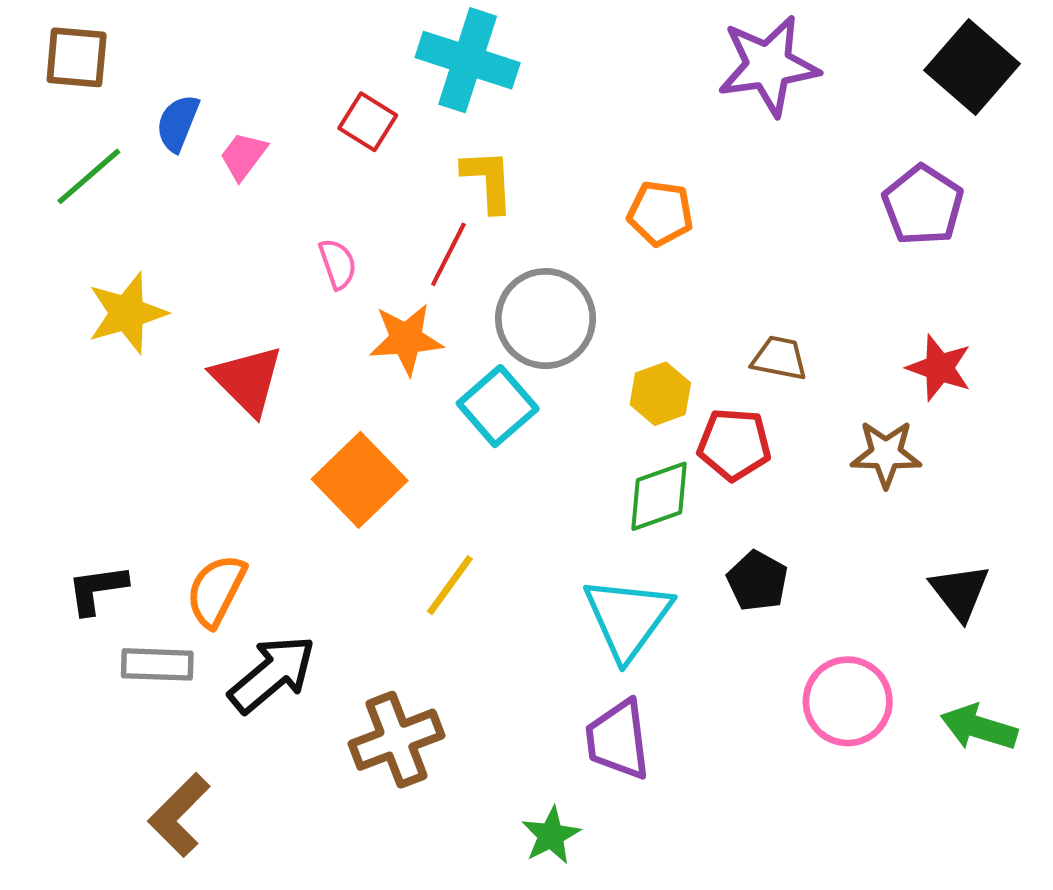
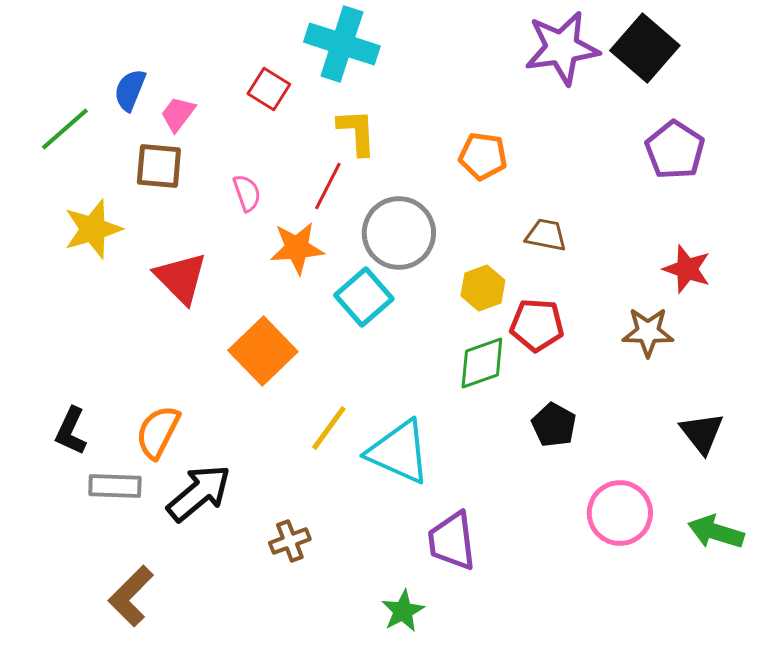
brown square: (77, 57) -> (159, 166), moved
black square: (972, 67) -> (645, 48), moved
brown trapezoid: (779, 358) -> (546, 235), moved
black L-shape: (97, 589) -> (71, 431), turned -57
cyan triangle: (628, 618) -> (399, 452), moved, turned -42
brown cross: (396, 740) -> (290, 541), size x0.6

